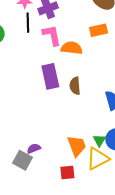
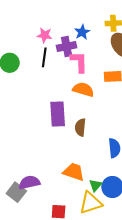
pink L-shape: (52, 35) -> (79, 62), moved
orange trapezoid: (77, 146) -> (74, 172), moved, turned -60
purple semicircle: (34, 149) -> (29, 182), size x1.5

